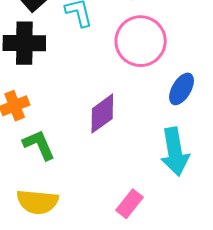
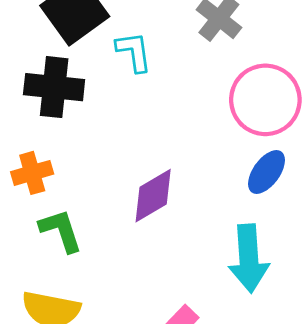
pink circle: (141, 41) -> (265, 100), moved

